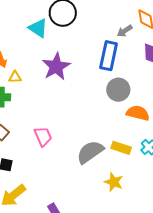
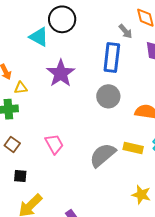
gray arrow: (125, 31) -> (125, 31), turned -91
gray circle: (118, 90) -> (108, 96), moved
yellow star: (114, 182) -> (141, 195), moved

